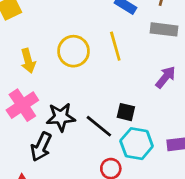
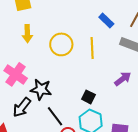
yellow arrow: (28, 61) -> (27, 34), moved
pink cross: (22, 105) -> (16, 74), turned -35
black line: (99, 126) -> (55, 116), moved

